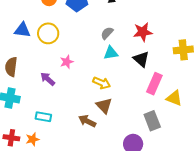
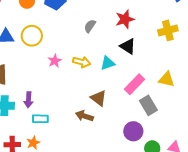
cyan triangle: (111, 53) -> (108, 63), moved
purple arrow: (48, 79) -> (28, 100), moved, turned -119
yellow arrow: (102, 83) -> (82, 62), moved
pink rectangle: (154, 84) -> (135, 84), moved, turned 30

